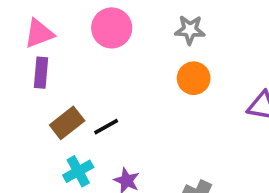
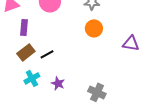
purple rectangle: (41, 73) -> (24, 27), moved

